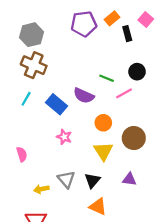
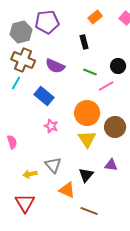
purple pentagon: (84, 24) -> (47, 22), moved
black rectangle: (127, 34) -> (84, 42), moved
purple semicircle: (84, 96) -> (55, 66), moved
cyan line: (26, 99) -> (16, 83), moved
orange circle: (103, 123) -> (87, 113), size x1.6
black triangle: (92, 180) -> (86, 175), moved
orange triangle: (98, 207) -> (67, 190), moved

